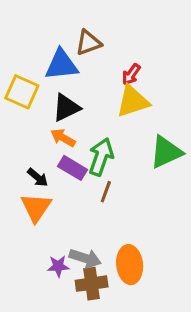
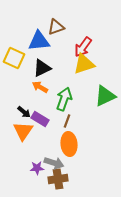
red arrow: (131, 74) -> (83, 47), size x1.5
purple rectangle: (73, 168) -> (40, 119), moved
orange ellipse: (130, 265) -> (69, 144), moved

